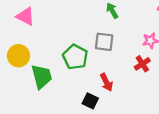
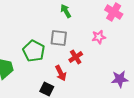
red cross: (142, 64) -> (76, 57), moved

